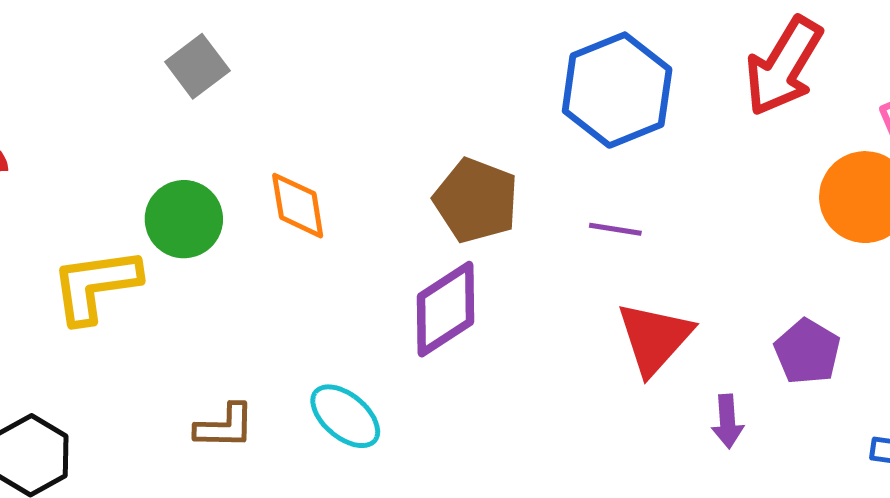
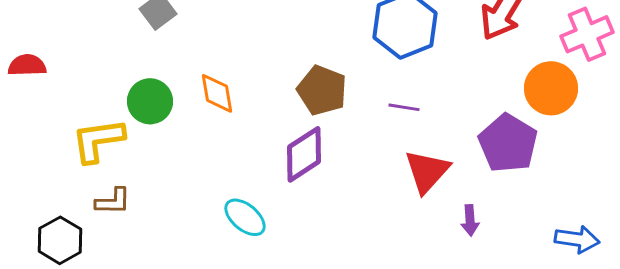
purple pentagon: (807, 352) -> (508, 143), moved, size x1.5
brown L-shape: (225, 426) -> (113, 201), moved

